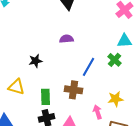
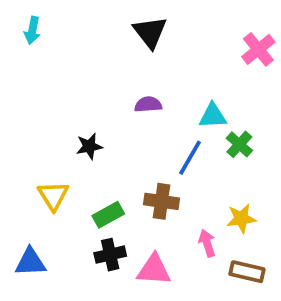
cyan triangle: (124, 41) -> (213, 116), moved
yellow triangle: (16, 87) -> (53, 196), turned 42
green rectangle: (45, 97) -> (108, 215), turned 63

